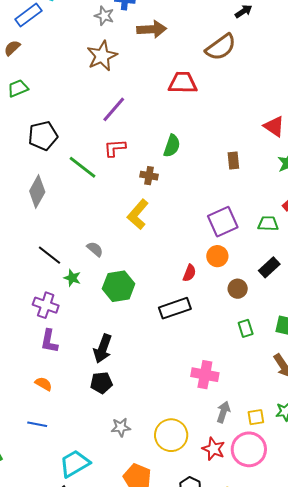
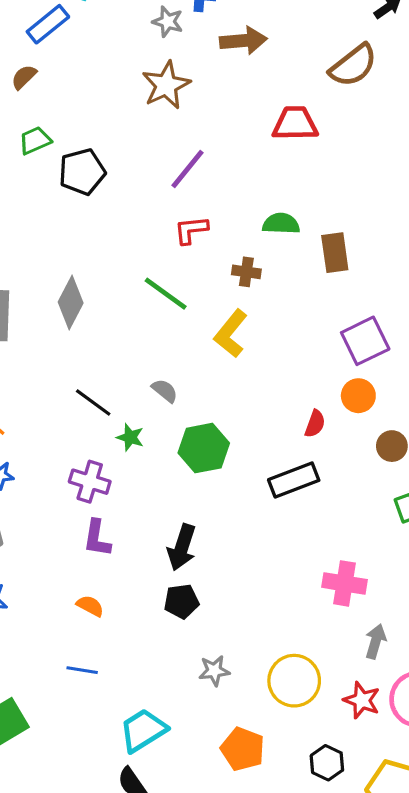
black pentagon: (43, 136) -> (82, 172), moved
green semicircle: (172, 146) -> (281, 224), turned -105
brown rectangle: (233, 160) -> (335, 253), moved, size x1.4
green line: (83, 167) -> (166, 294), moved

